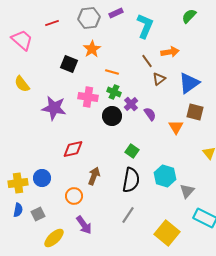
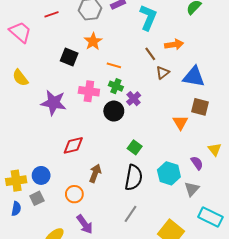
blue triangle: (189, 83) -> (194, 77), turned 45
purple semicircle: (150, 114) -> (197, 163), moved
gray square: (38, 214) -> (37, 198), moved

